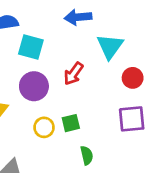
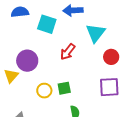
cyan square: (31, 47) -> (47, 24), moved
purple circle: (34, 86) -> (27, 61), moved

